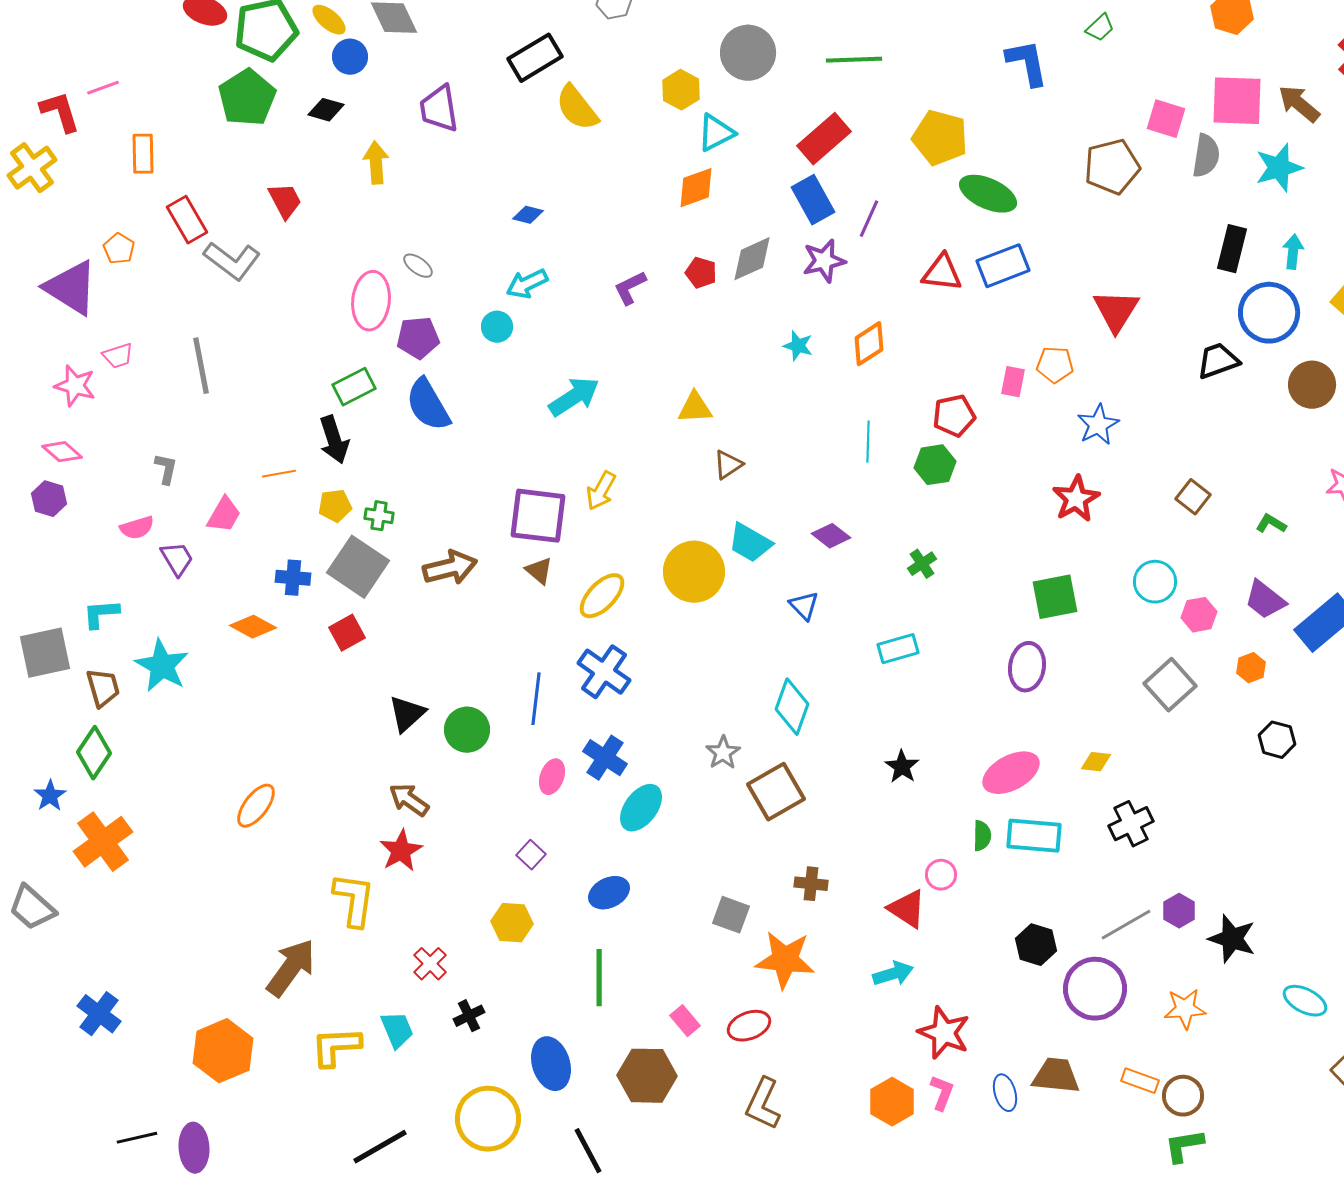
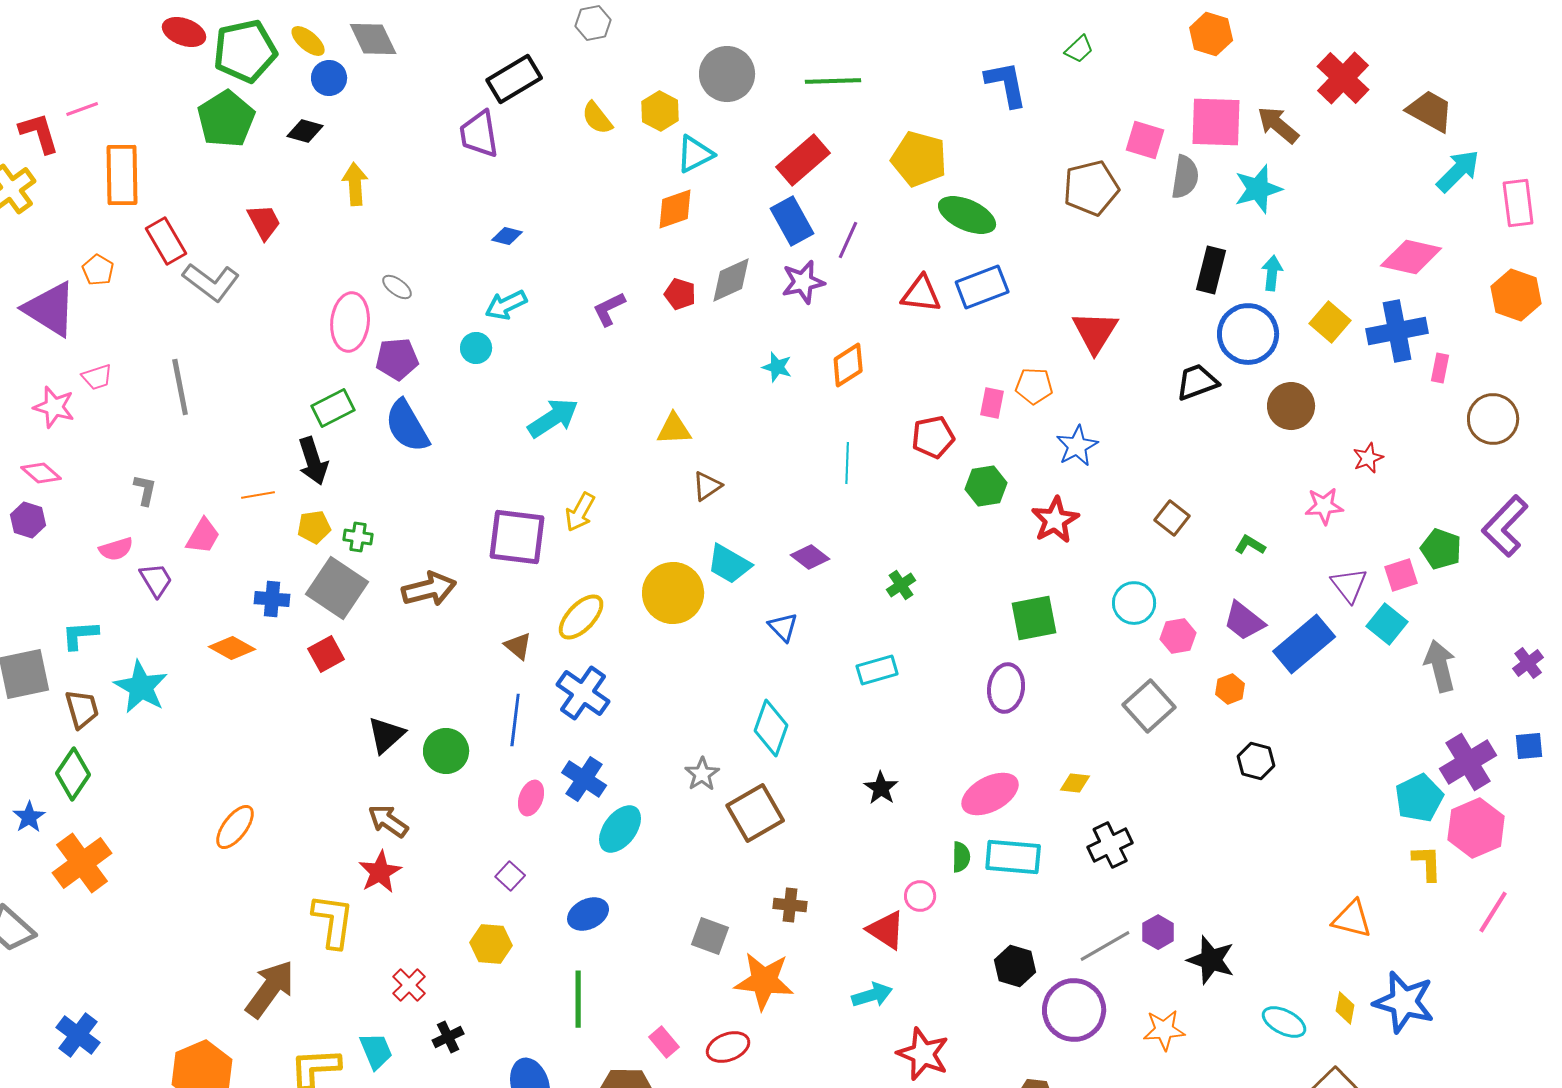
yellow semicircle: (577, 108) -> (597, 118), moved, size x0.7
purple trapezoid: (439, 109) -> (479, 134), moved
orange rectangle: (143, 154) -> (122, 175), size x1.5
green hexagon: (935, 465) -> (986, 486), moved
brown triangle: (539, 571) -> (518, 646), moved

